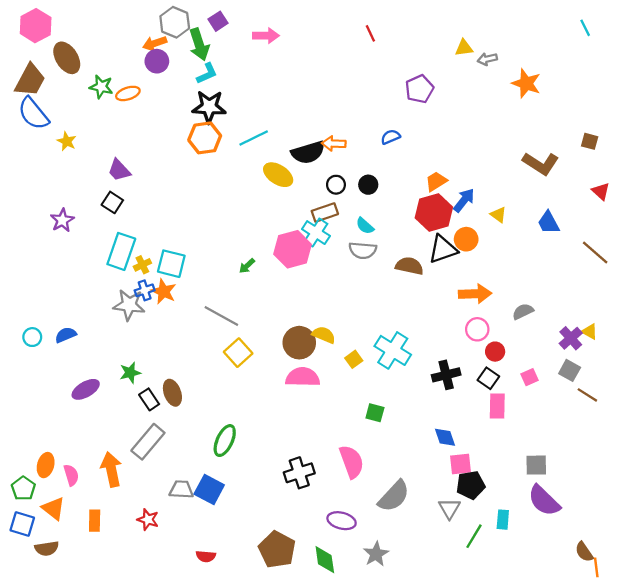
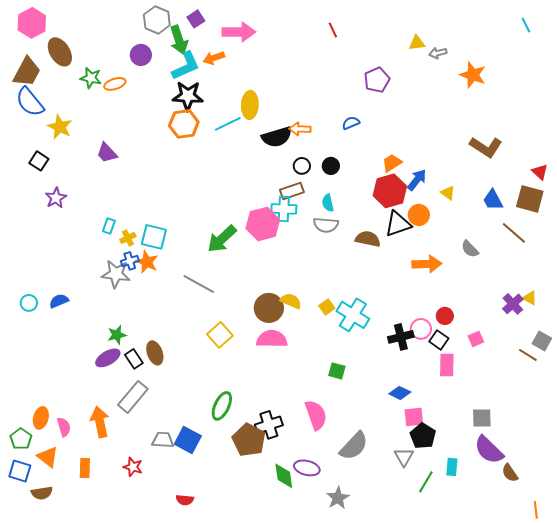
pink arrow: (266, 36) -> (239, 32), size x1.4
orange arrow: (155, 43) -> (214, 58), moved
cyan L-shape: (207, 73) -> (186, 66), size x1.5
yellow star: (67, 141) -> (60, 127), size x1.4
brown square: (590, 141) -> (530, 199), moved, size x1.8
yellow ellipse: (278, 175) -> (250, 105), moved, turned 60
black square: (112, 202) -> (39, 161), moved
cyan semicircle: (365, 226) -> (328, 203), turned 36
cyan cross: (316, 233) -> (284, 209), turned -30
cyan rectangle: (121, 251) -> (109, 226), size x0.5
brown line: (595, 253) -> (514, 233), moved
green arrow: (247, 266) -> (222, 239), size x2.0
gray semicircle: (523, 312) -> (470, 249), moved, turned -108
pink circle: (477, 329) -> (421, 329), moved
yellow square: (238, 353) -> (220, 335), moved
yellow square: (354, 359) -> (327, 307), moved
gray square: (570, 370) -> (542, 341), moved
purple ellipse: (86, 389) -> (108, 358), moved
blue diamond: (445, 437) -> (400, 393), turned -45
green ellipse: (225, 441) -> (222, 406), moved
black pentagon: (471, 485) -> (423, 436), turned -30
brown pentagon: (277, 550) -> (249, 440), moved
brown semicircle: (584, 552) -> (510, 473), moved
green diamond: (325, 560) -> (284, 476), moved

